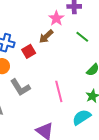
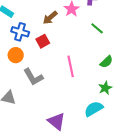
brown arrow: (46, 36) -> (50, 18), moved
pink line: (59, 91) -> (71, 66), moved

